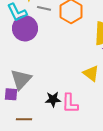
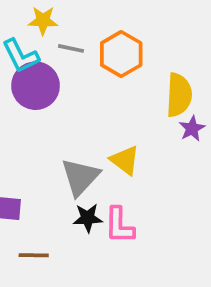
yellow triangle: (91, 73) -> (125, 160), moved
gray triangle: (21, 79) -> (80, 177), moved

